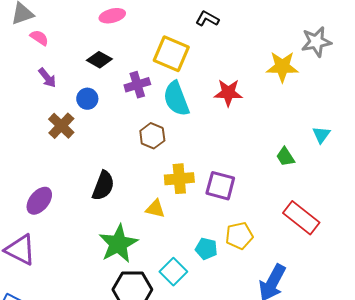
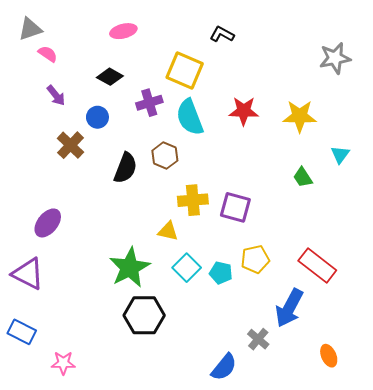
yellow star: (282, 67) -> (300, 116), moved
black semicircle: (103, 186) -> (125, 168), moved
red rectangle: (301, 218) -> (317, 265), moved
cyan square: (173, 272) -> (187, 268), moved

